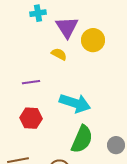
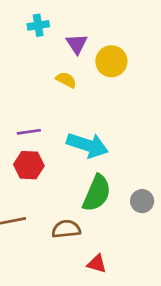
purple triangle: (67, 27) -> (77, 44), size x0.7
purple line: (31, 82) -> (29, 132), moved

